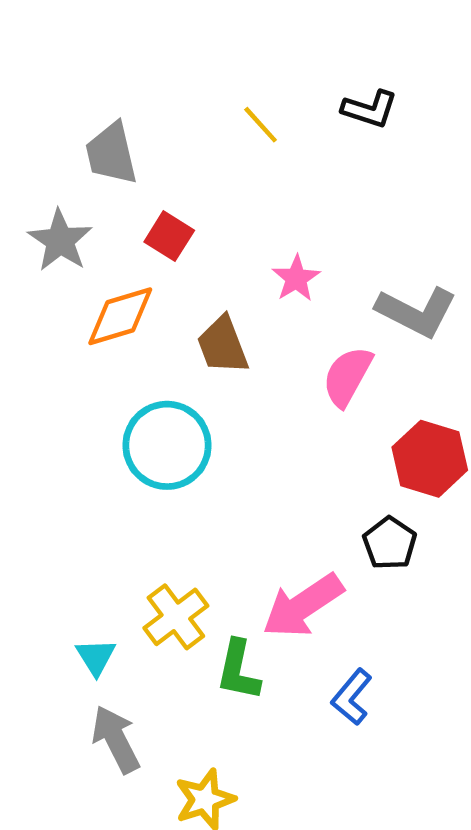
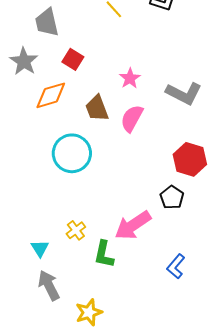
pink semicircle: (347, 376) -> (132, 118), moved
yellow cross: (176, 617) -> (76, 230), size x0.7
blue L-shape: (352, 697) -> (176, 266), moved

